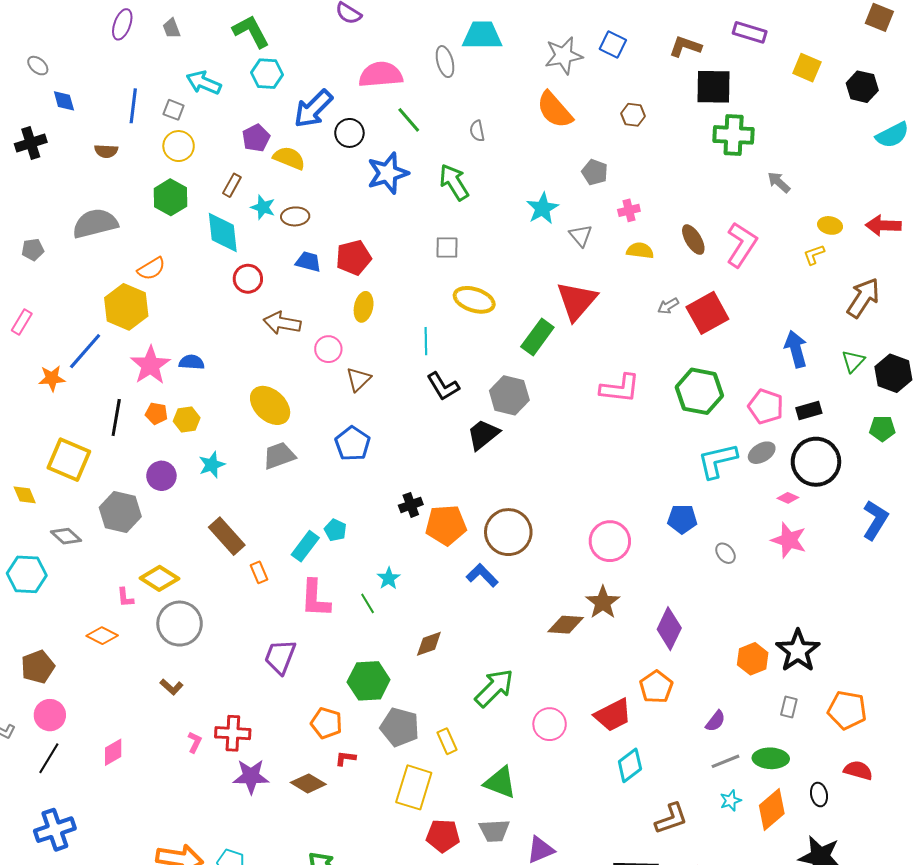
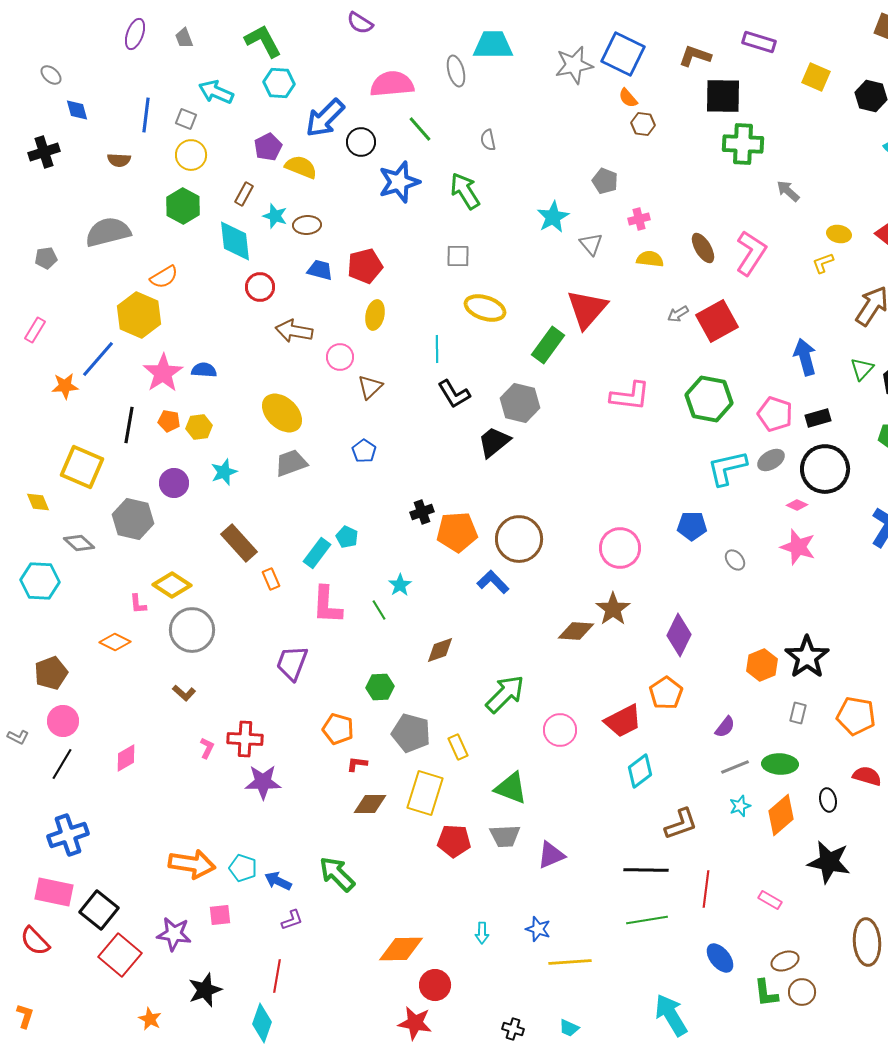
blue square: (613, 44) -> (623, 54), size x1.6
orange semicircle: (555, 110) -> (628, 98), moved, size x0.5
blue pentagon: (352, 444) -> (364, 451), size x0.7
green hexagon: (369, 681) -> (380, 687), size x0.7
brown diamond: (308, 783) -> (370, 804), moved, turned -32

